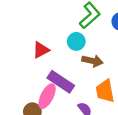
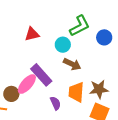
red triangle: (41, 50) -> (32, 34), moved

